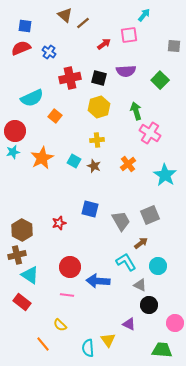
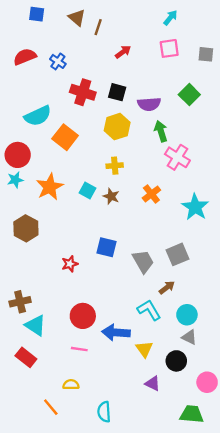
brown line: (83, 23) -> (98, 27), turned -32
blue square: (25, 26) -> (37, 14), moved
pink square: (129, 35) -> (169, 48), moved
purple semicircle: (126, 71) -> (149, 104), moved
red cross: (70, 78) -> (83, 92), turned 30
orange square: (55, 116) -> (65, 137), size x1.5
brown hexagon: (22, 230) -> (26, 228), moved
gray triangle: (140, 285) -> (189, 337), moved
yellow semicircle: (60, 325) -> (71, 385), turned 136
yellow triangle: (108, 340) -> (144, 349), moved

